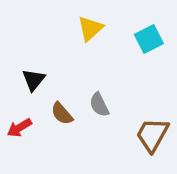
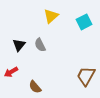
gray semicircle: (99, 105) -> (40, 45), moved
brown semicircle: (62, 114) -> (35, 87), moved

